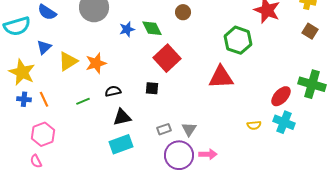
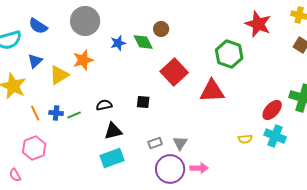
brown circle: (183, 12) -> (161, 29), moved
red square: (167, 58) -> (174, 72), moved
orange star: (96, 63) -> (83, 60), moved
blue cross: (24, 99) -> (56, 113), moved
pink semicircle: (36, 161) -> (15, 175), moved

